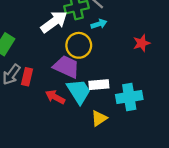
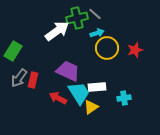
yellow circle: (79, 45) -> (107, 48), moved
cyan cross: (129, 97) -> (124, 98), size x0.6
yellow triangle: (99, 118) -> (91, 107), moved

